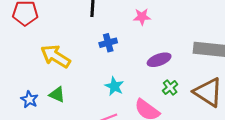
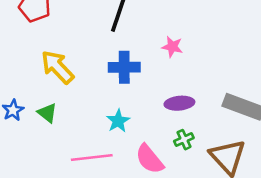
blue cross: (108, 43) -> (124, 67), size x1.4

